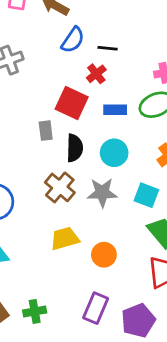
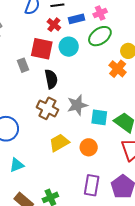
blue rectangle: (115, 110) -> (77, 19), moved
gray rectangle: (46, 131) -> (23, 65), moved
cyan circle: (114, 153) -> (69, 47), moved
cyan square: (146, 195) -> (99, 117), moved

